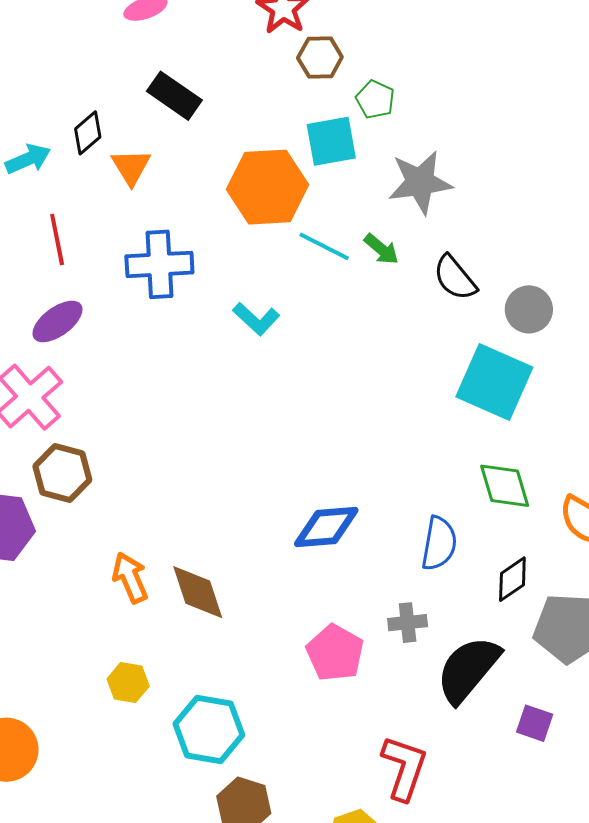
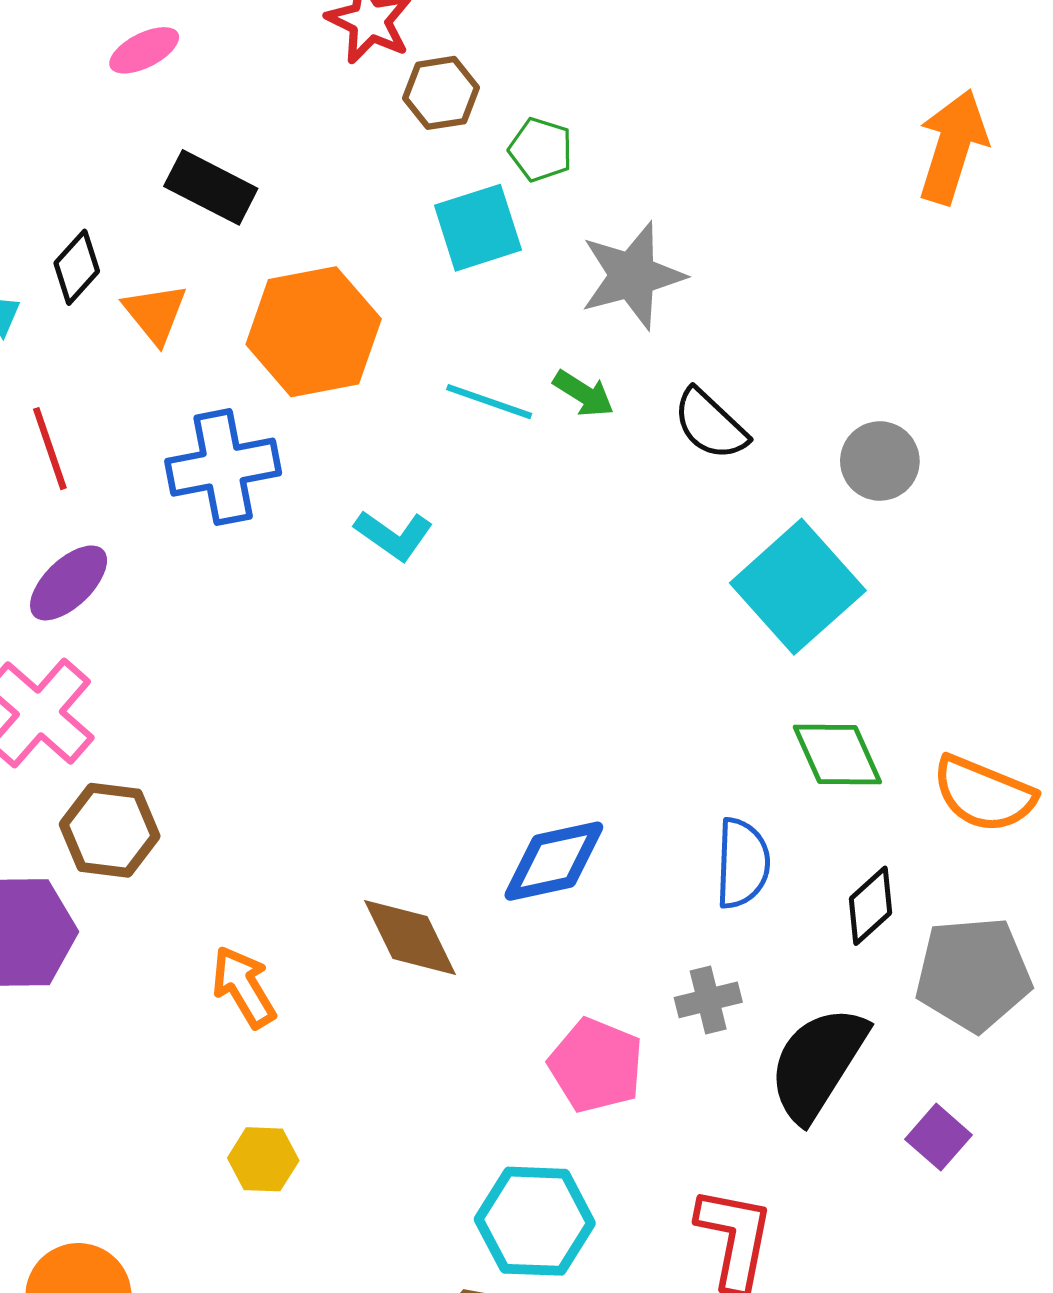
orange hexagon: (268, 187) -> (314, 332), moved
gray circle: (529, 309) -> (880, 461), moved
cyan square: (494, 382) -> (798, 587), turned 32
brown diamond: (198, 592) -> (410, 937), moved
purple square: (535, 723) -> (938, 1137), turned 30
cyan hexagon: (209, 729) -> (535, 1221), moved

